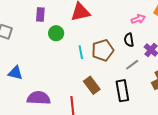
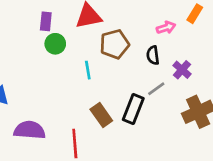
purple rectangle: (40, 15) -> (46, 21), moved
brown pentagon: (103, 50) -> (114, 44), moved
black rectangle: (122, 91) -> (133, 109), moved, turned 30

